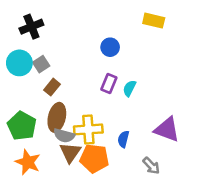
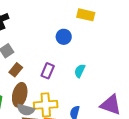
yellow rectangle: (154, 21) -> (86, 15), moved
purple rectangle: (109, 83) -> (48, 71), moved

